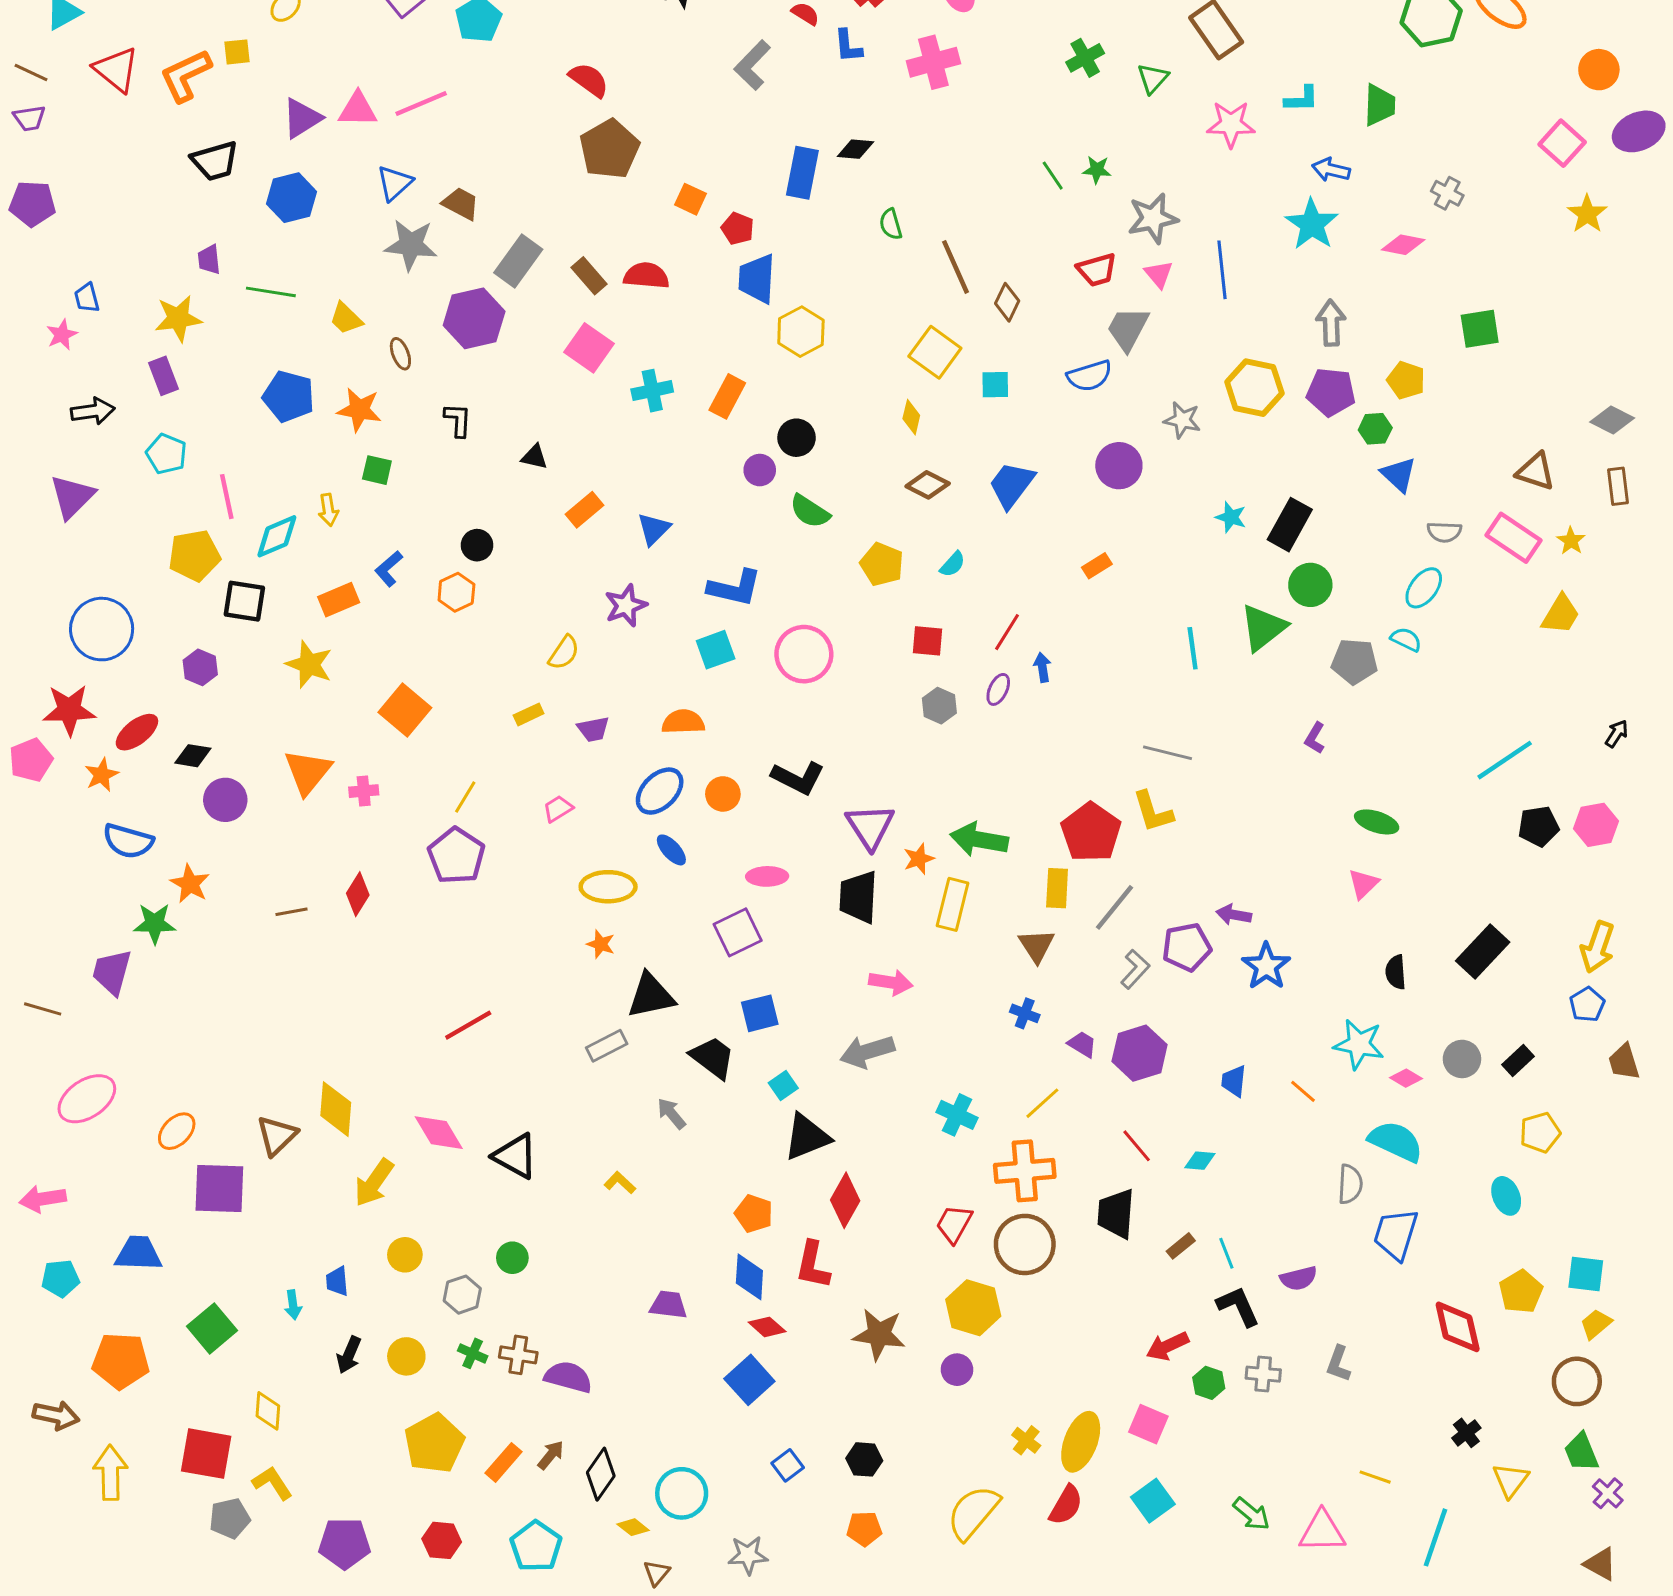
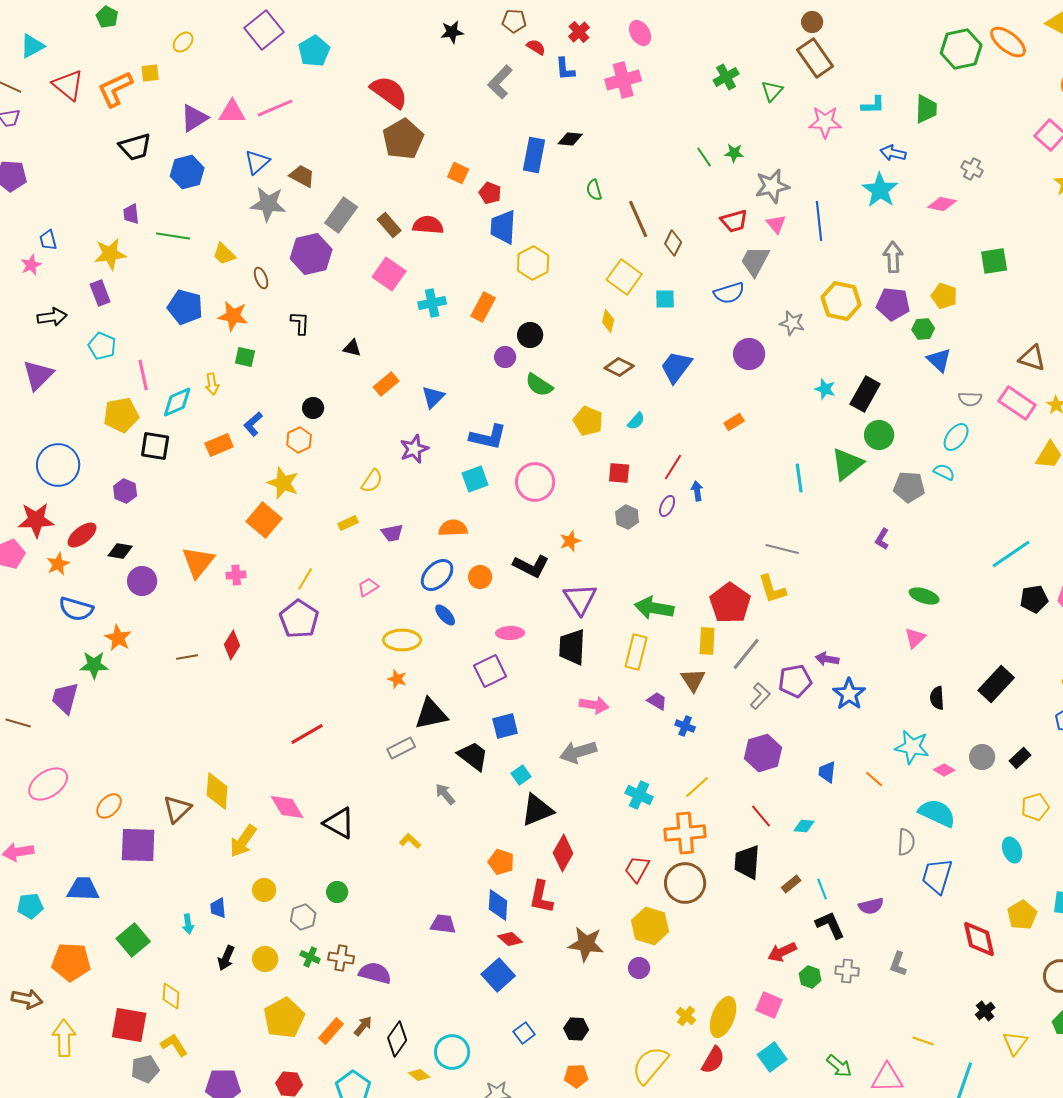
red semicircle: (589, 80) -> (389, 92), size x1.4
yellow star: (309, 664) -> (283, 483), moved
orange star: (919, 859) -> (570, 541), moved
purple trapezoid: (1082, 1044) -> (657, 701), moved

